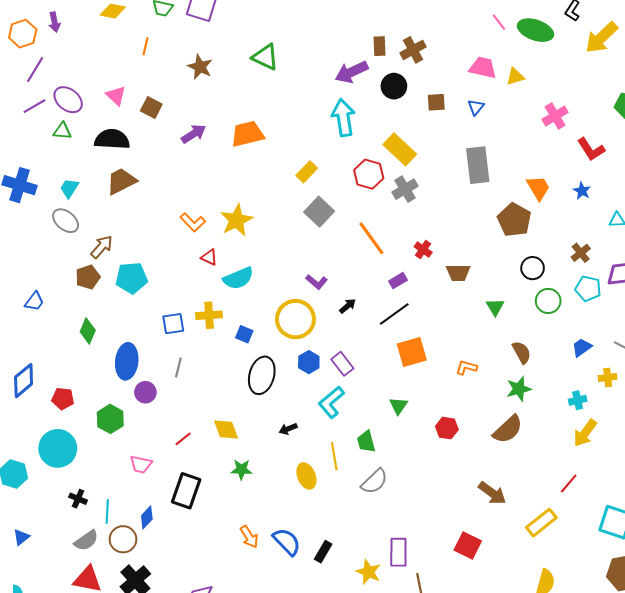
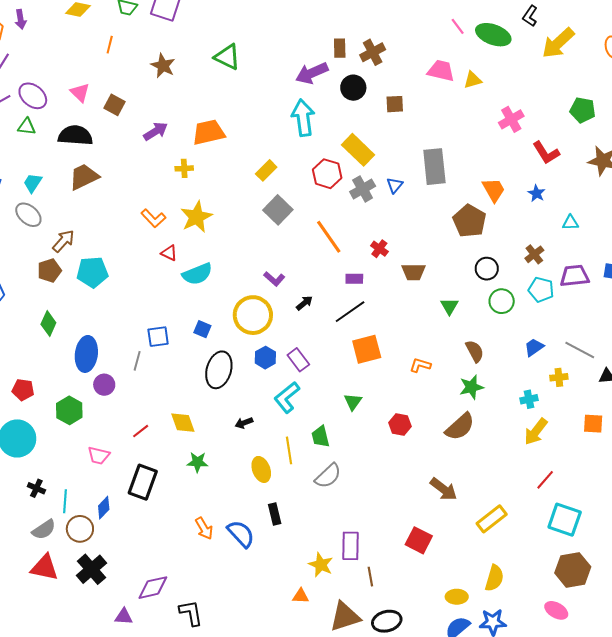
blue triangle: (476, 107) -> (395, 185), moved
purple rectangle: (398, 281) -> (354, 279), turned 30
yellow cross: (209, 315) -> (184, 168), moved, size x0.7
blue square: (173, 324) -> (158, 337), moved
red line: (569, 484) -> (545, 480), moved
black rectangle: (323, 552) -> (275, 514), moved, turned -45

